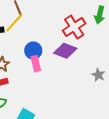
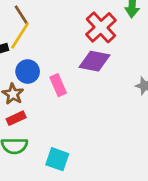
blue circle: (33, 51) -> (28, 71), moved

